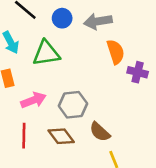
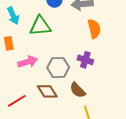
purple cross: (138, 72) -> (85, 60), moved
red line: (24, 136) -> (17, 101), moved, turned 54

